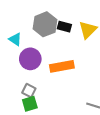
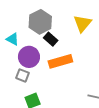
black rectangle: (64, 27) -> (51, 39), moved, turned 32
gray square: (29, 91) -> (22, 75), moved

